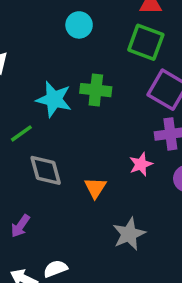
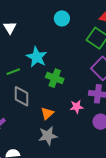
green cross: (96, 90) -> (55, 78), moved
gray star: (129, 234) -> (48, 136), moved

